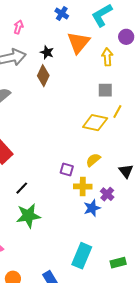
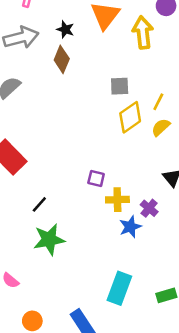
yellow arrow: (107, 57) -> (143, 32), size x1.4
gray square: (105, 90) -> (120, 86), moved
yellow diamond: (95, 123) -> (130, 117), turned -45
yellow semicircle: (93, 160) -> (161, 127), moved

